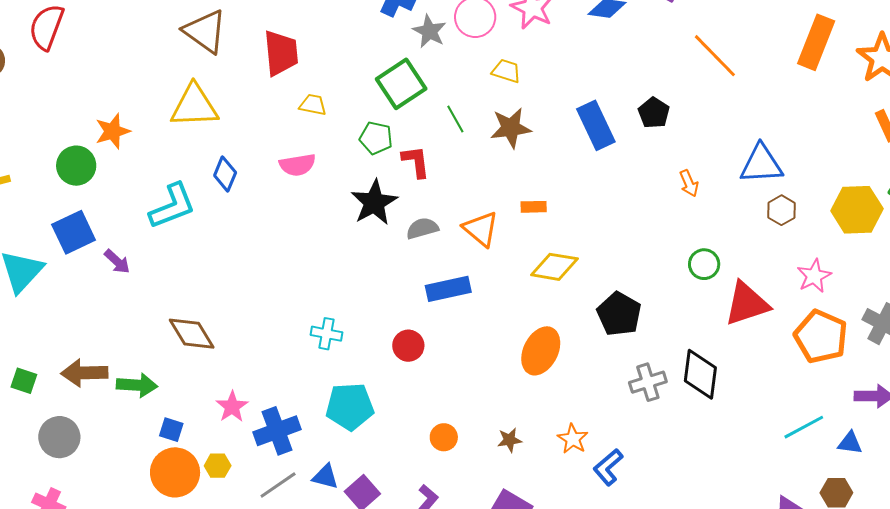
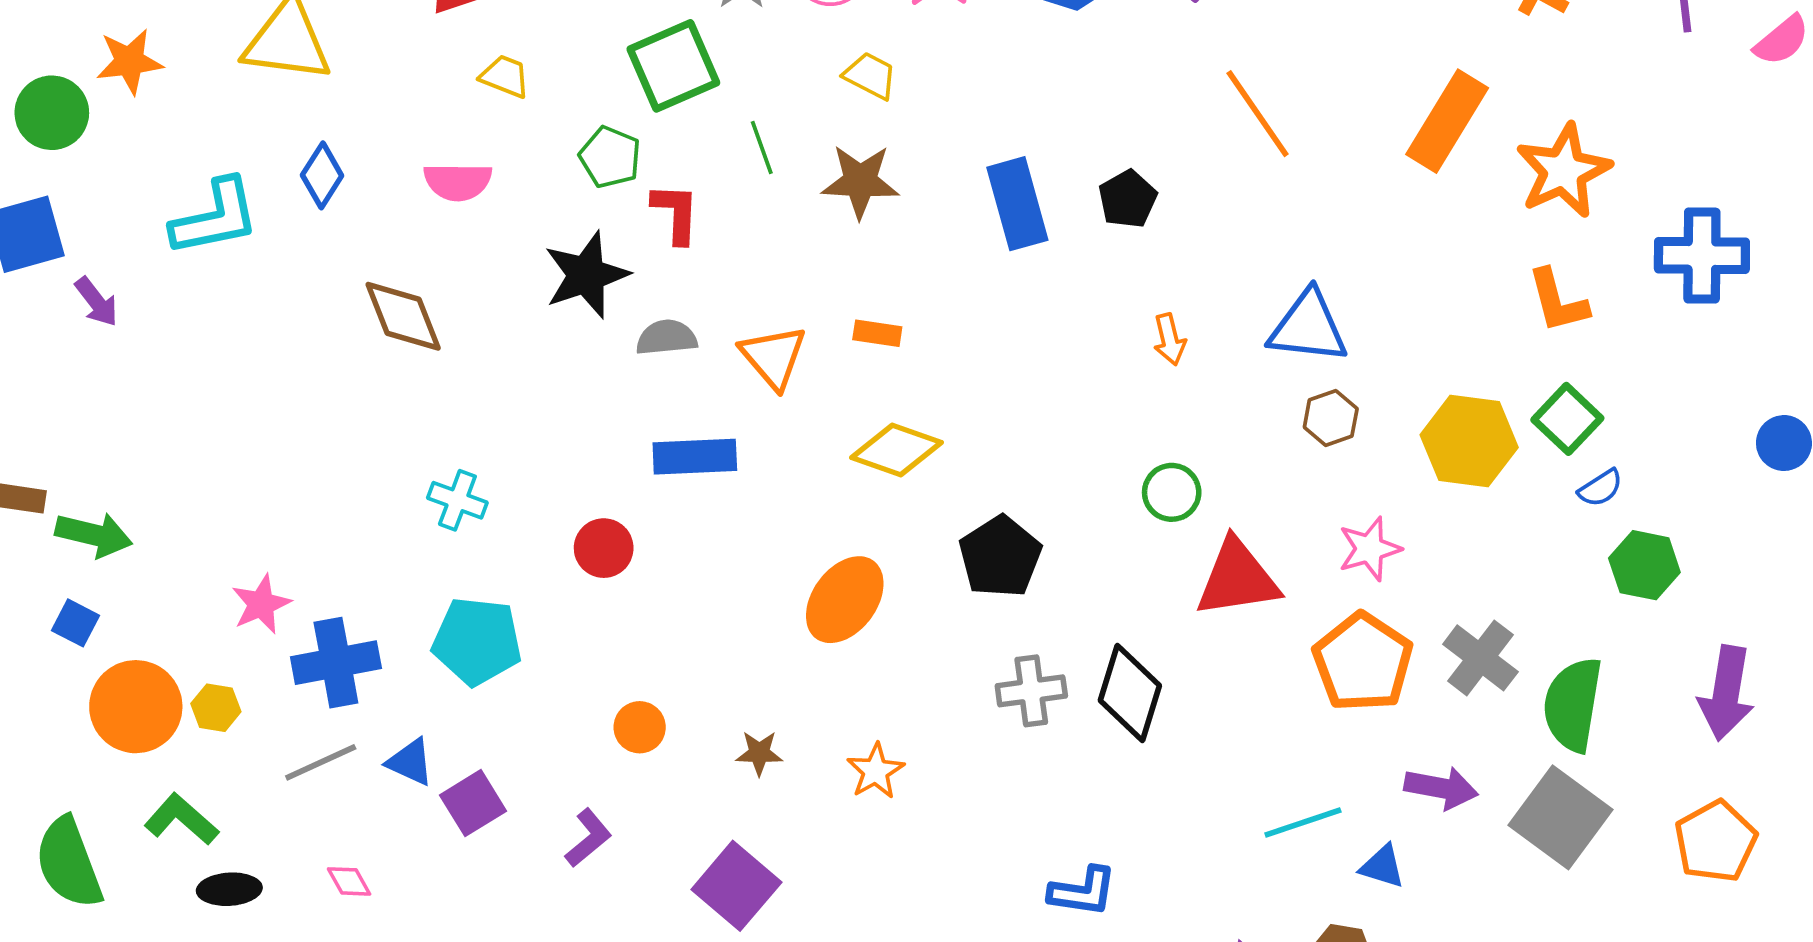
brown diamond: (192, 334) -> (403, 316), moved
blue square: (171, 430) -> (76, 623), moved
blue L-shape: (608, 467) -> (1083, 891), moved, turned -141

